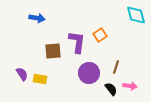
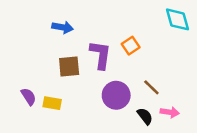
blue arrow: (37, 18) -> (63, 27), moved
brown line: (116, 67) -> (151, 87), turned -64

